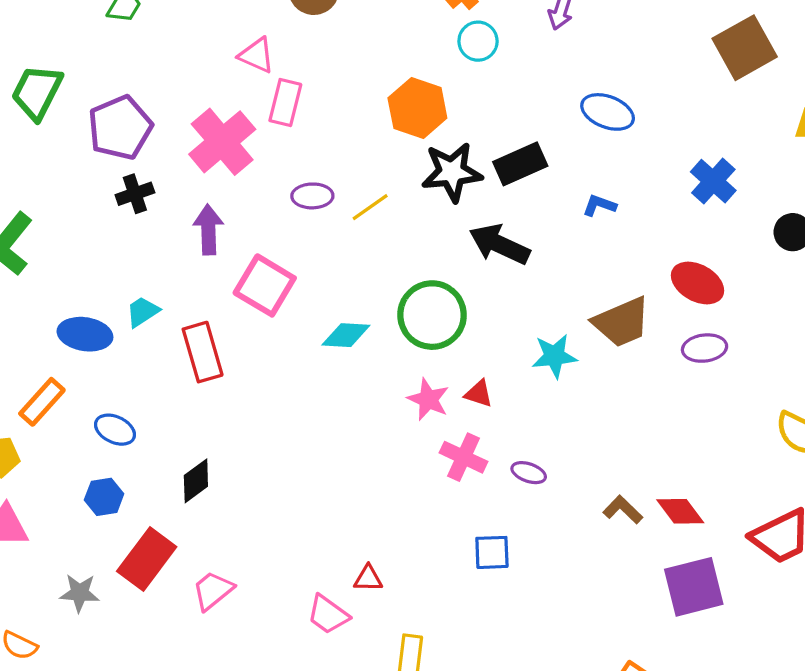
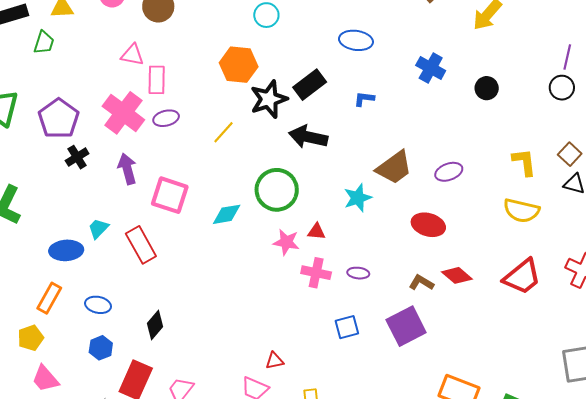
purple ellipse: (312, 196) -> (166, 118), moved
red ellipse: (698, 283) -> (428, 225), moved
purple square: (694, 587) -> (406, 326), moved

